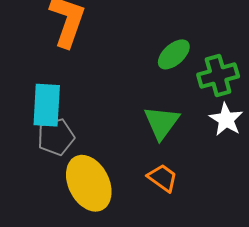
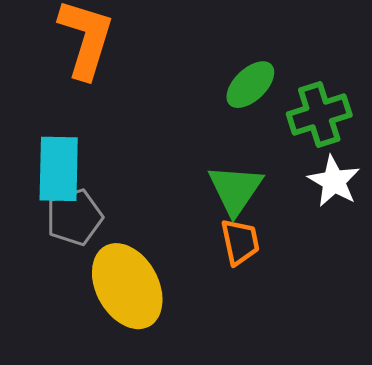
orange trapezoid: (163, 178) -> (240, 242), moved, turned 44

